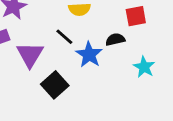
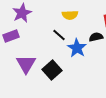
purple triangle: (30, 55) -> (26, 64), moved

